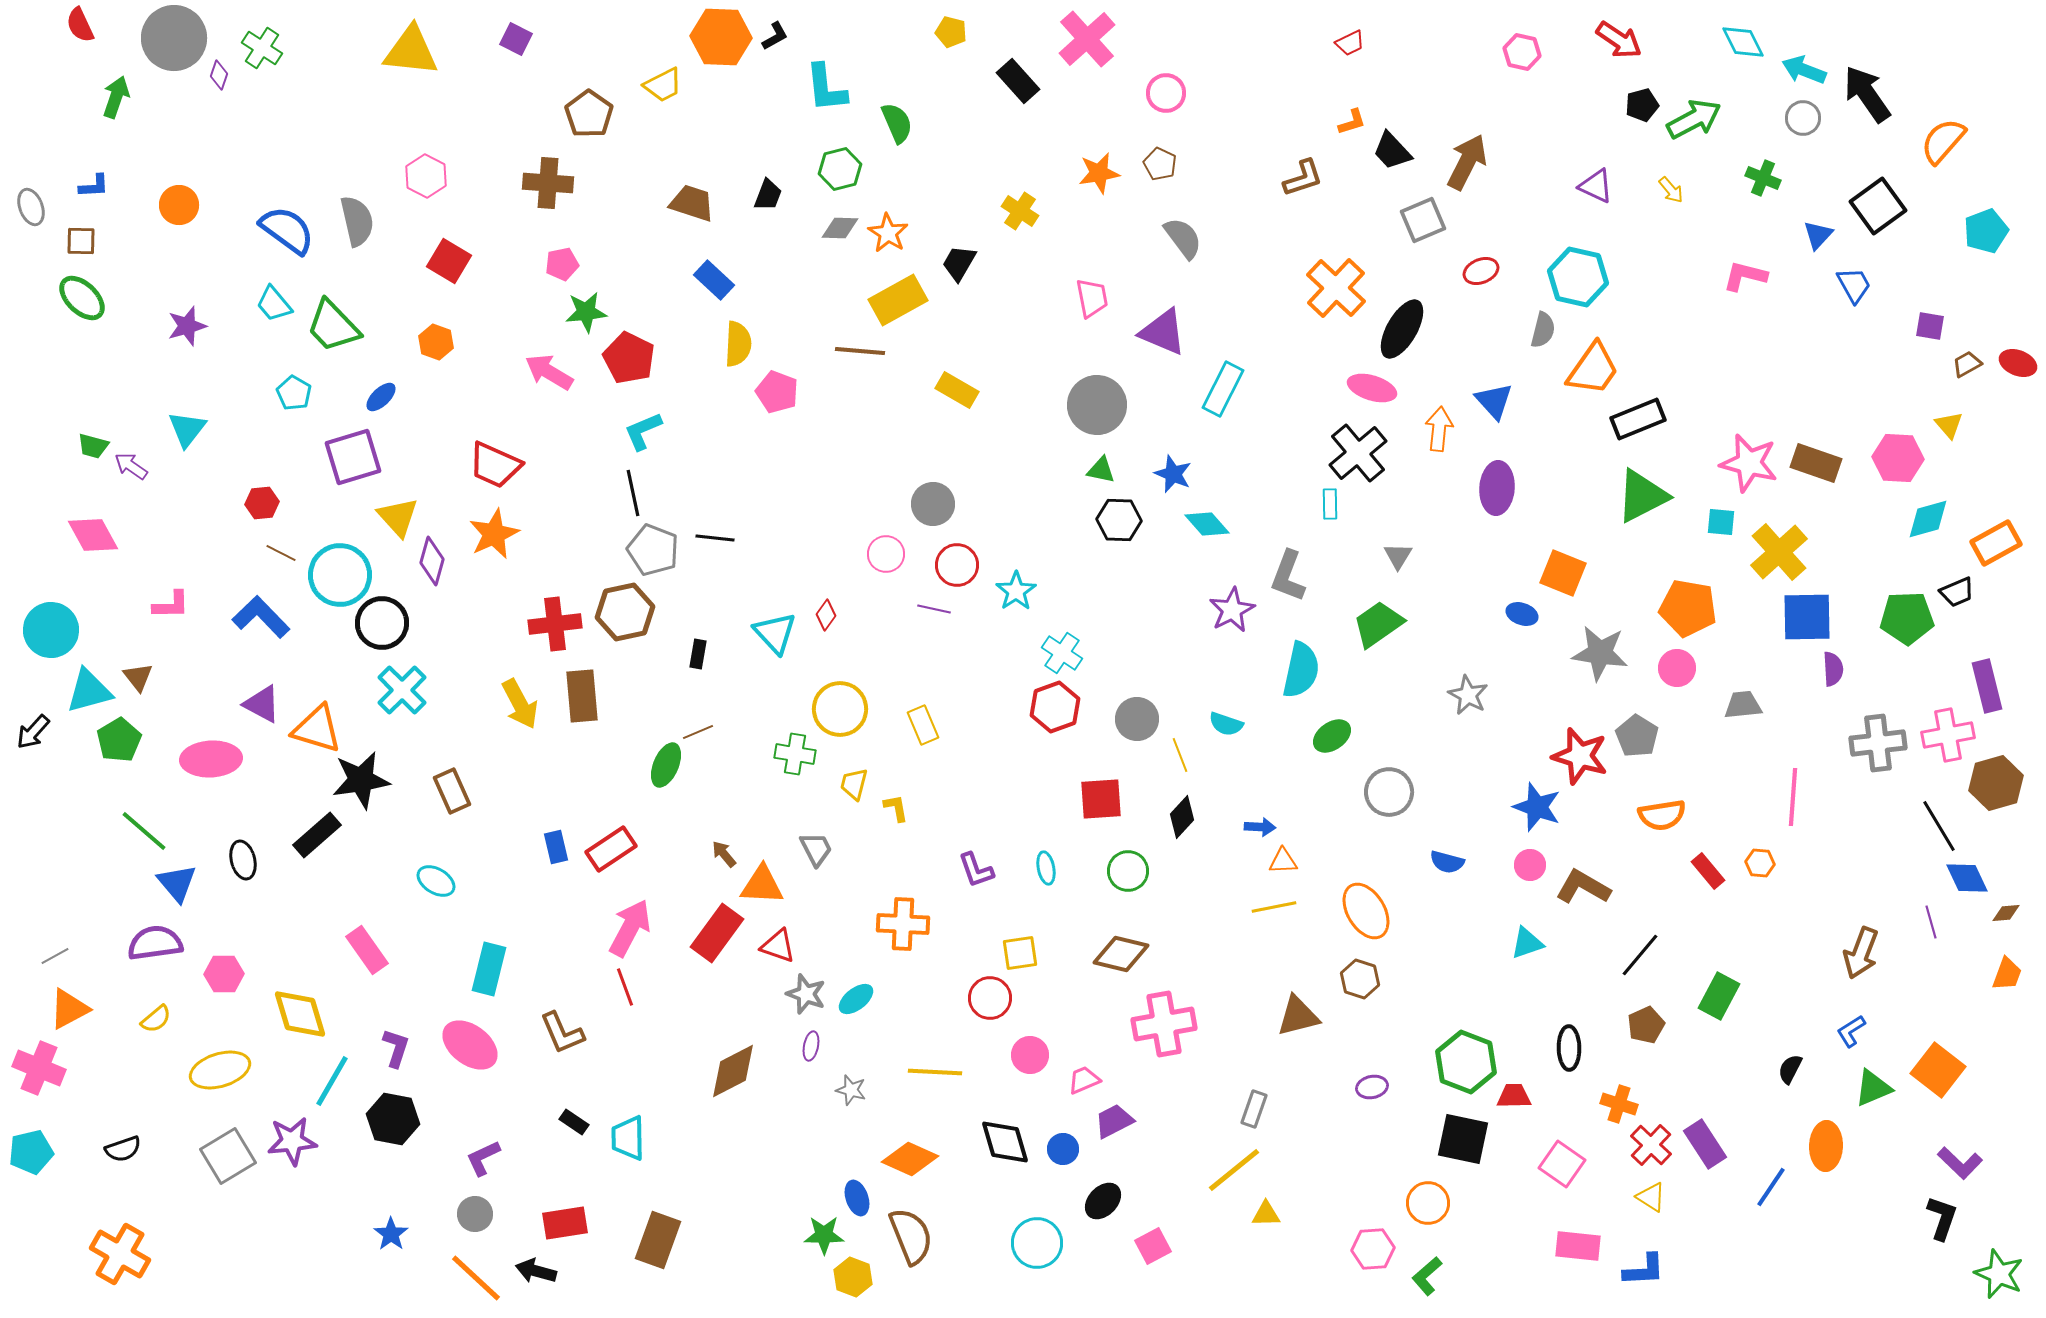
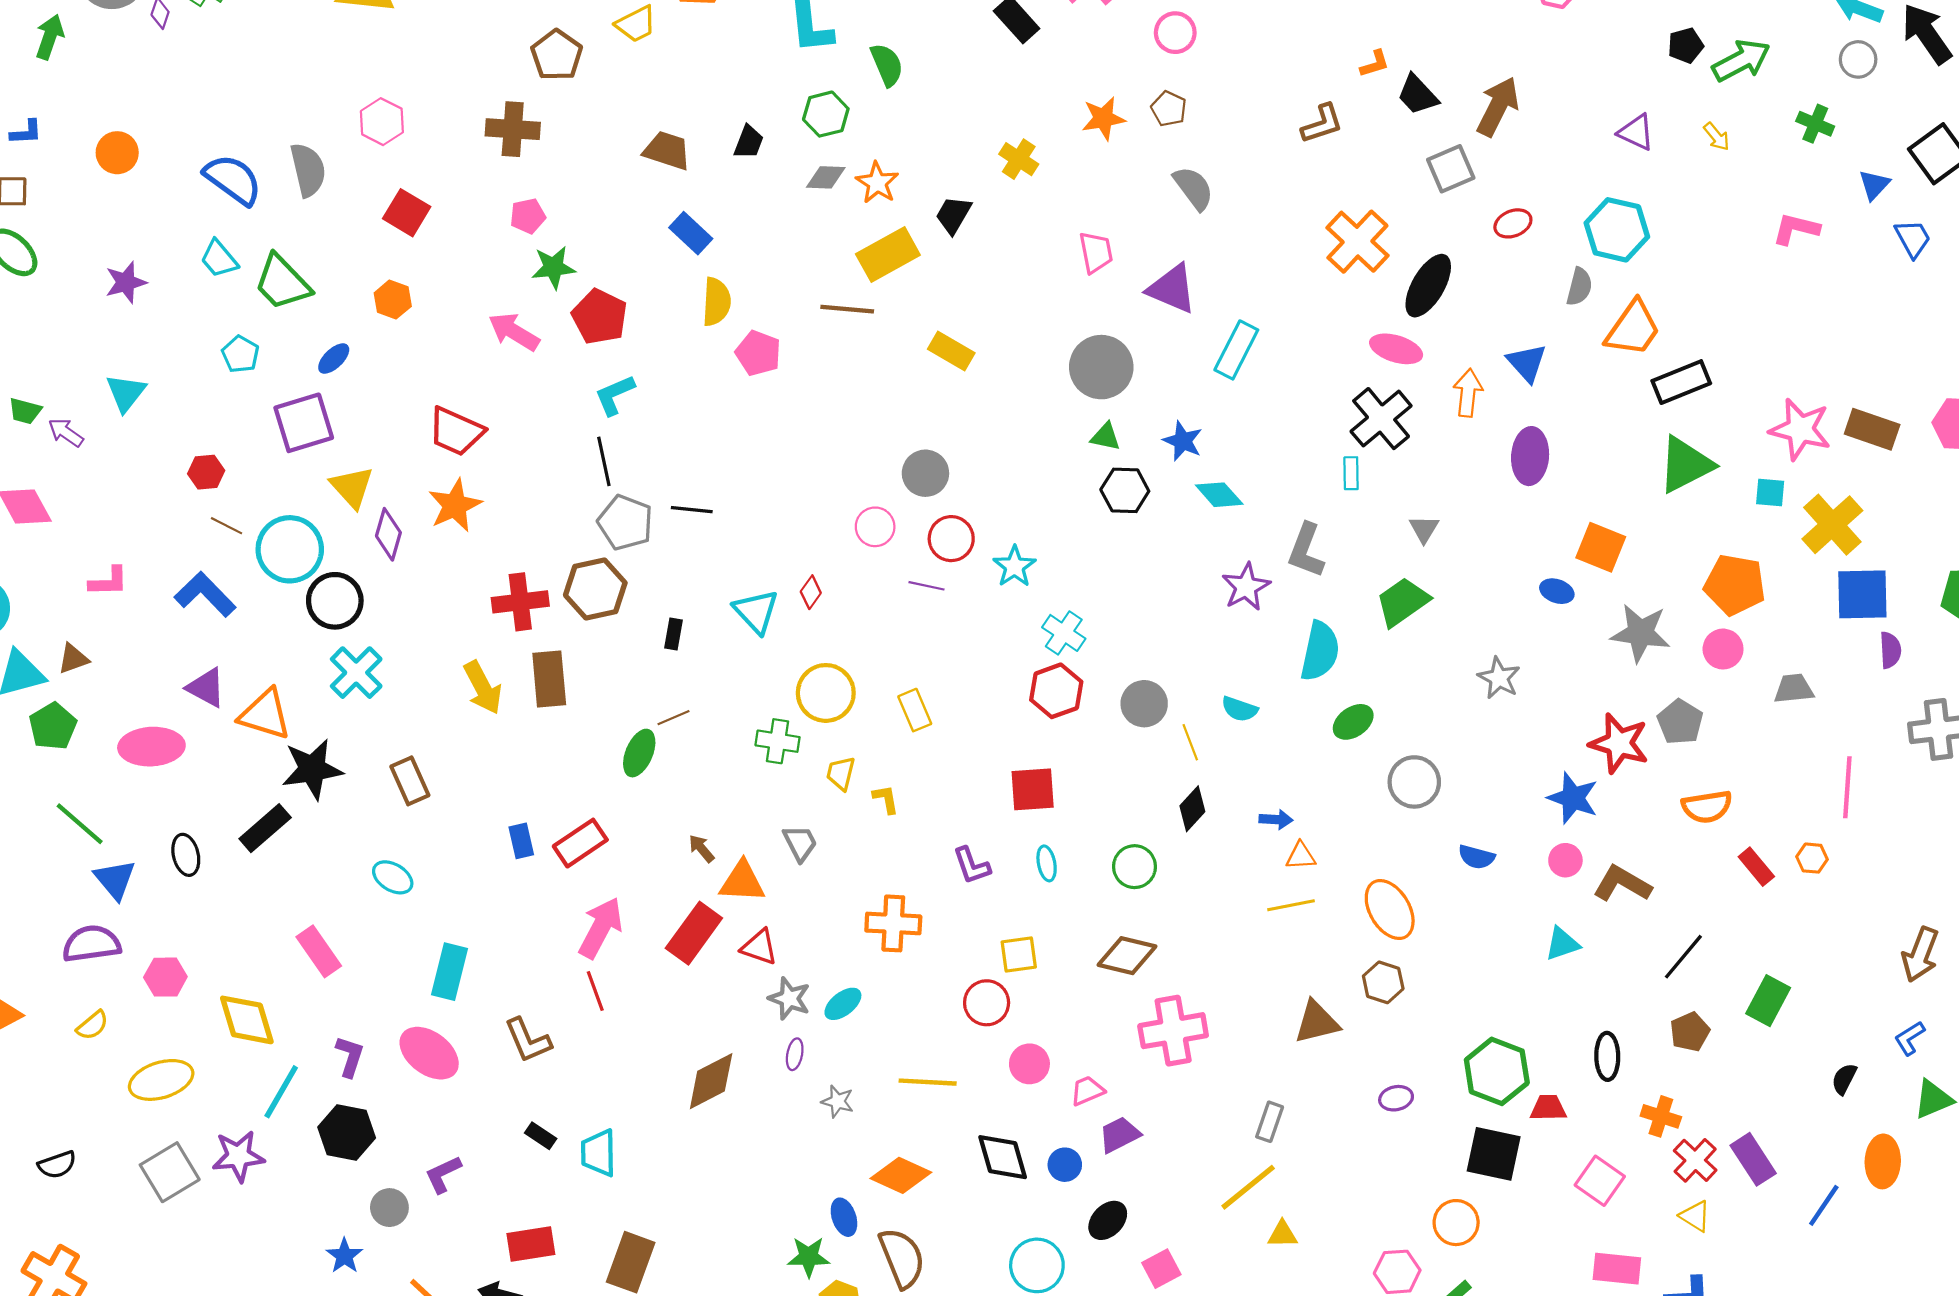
brown triangle: (138, 677) -> (73, 659), turned 48
red square: (1101, 799) -> (1033, 789), moved
gray circle: (475, 1214) -> (389, 1208), moved

